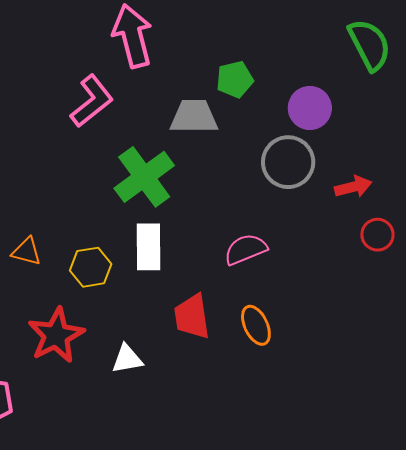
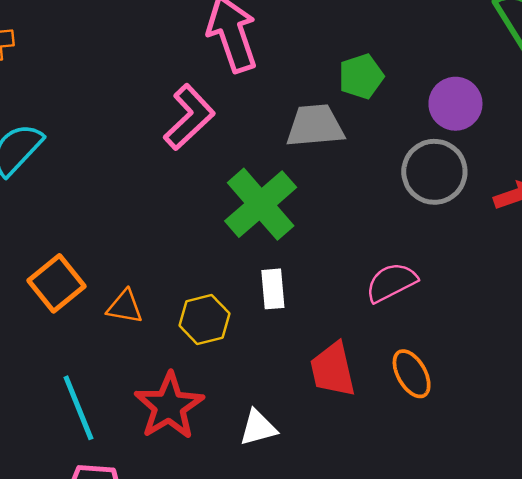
white rectangle: (149, 247) -> (273, 289), size x0.7

